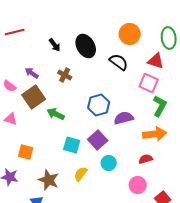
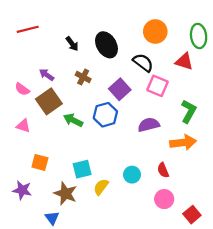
pink square: (149, 83) -> (158, 86), moved
blue hexagon: (99, 105) -> (105, 115), moved
purple square: (98, 140) -> (120, 89), moved
cyan square: (72, 145) -> (82, 169), moved, turned -30
red semicircle: (146, 159) -> (163, 170), moved, turned -96

